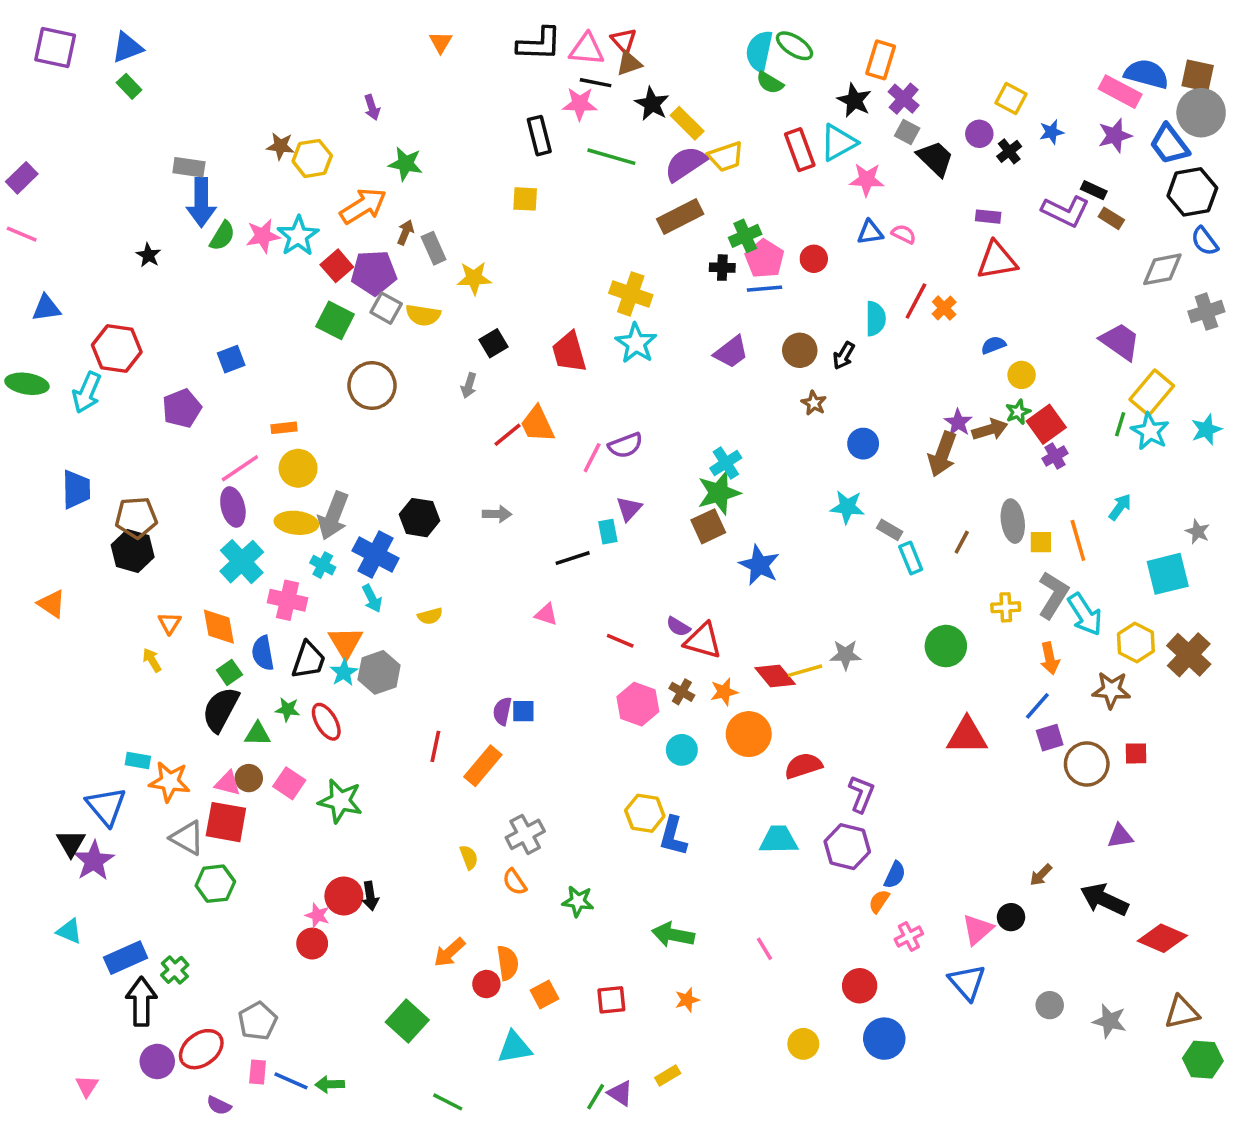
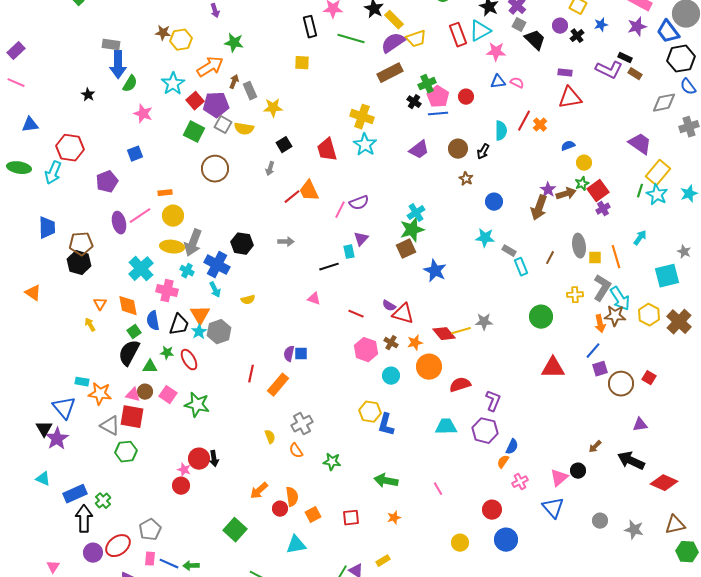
pink star: (263, 236) -> (143, 114), moved, turned 30
black cross: (722, 268) -> (414, 102), turned 32
purple ellipse: (233, 507) -> (119, 223), moved
brown star: (1111, 690) -> (615, 316), moved
red square: (1136, 753) -> (649, 378), turned 32

